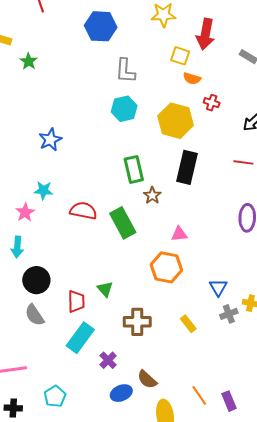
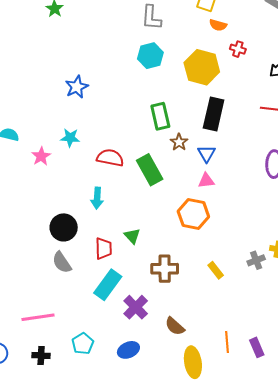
pink star: (25, 212) -> (41, 156), moved
cyan arrow: (17, 247) -> (97, 198), moved
blue triangle: (218, 287) -> (206, 154), moved
purple cross: (108, 360) -> (136, 307), size x1.4
blue ellipse: (121, 393) -> (128, 350), moved
orange line: (199, 395) -> (227, 342), turned 30

